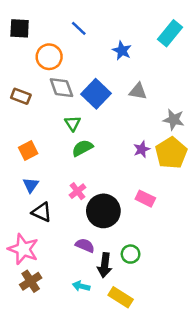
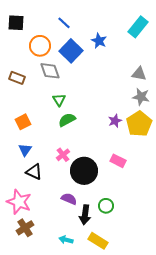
gray triangle: (138, 91) -> (139, 74), moved
blue square: (96, 94) -> (71, 51), moved
cyan arrow: (81, 286) -> (66, 240), moved

